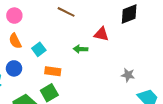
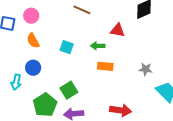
cyan square: (39, 49) -> (67, 47), moved, turned -32
orange rectangle: (53, 71) -> (105, 66), moved

